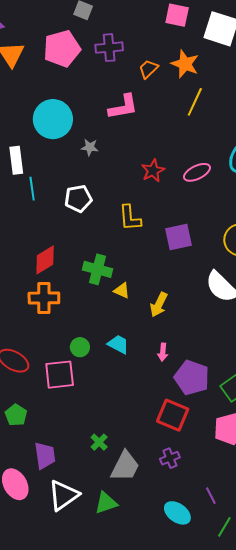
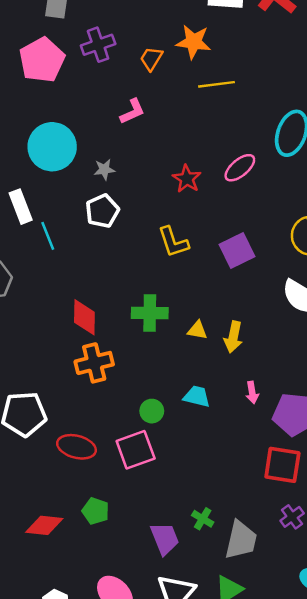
yellow line: (195, 102) -> (217, 84), turned 72
pink L-shape: (123, 107) -> (132, 111), size x0.7
white pentagon: (78, 199) -> (102, 211), moved
red diamond: (45, 260) -> (84, 317), turned -44
yellow triangle: (122, 290) -> (197, 330), moved
purple trapezoid: (45, 456) -> (165, 539), moved

